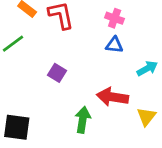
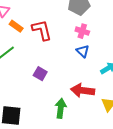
blue triangle: (114, 45) -> (83, 51), turned 40

